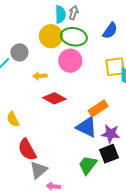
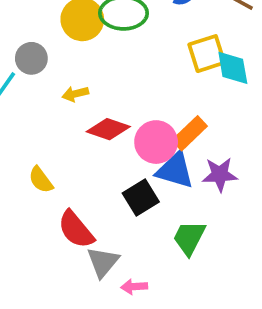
pink circle: (70, 61) -> (156, 142), moved
black square: (109, 154) -> (141, 198), moved

